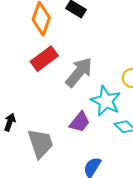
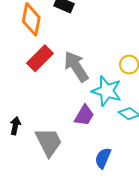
gray arrow: (79, 72) -> (76, 67), turned -64

